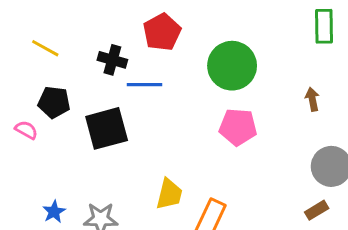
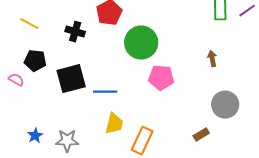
green circle: (232, 66) -> (141, 43), moved
blue line: (144, 85) -> (105, 92), moved
brown rectangle: (317, 210) -> (201, 135), moved

